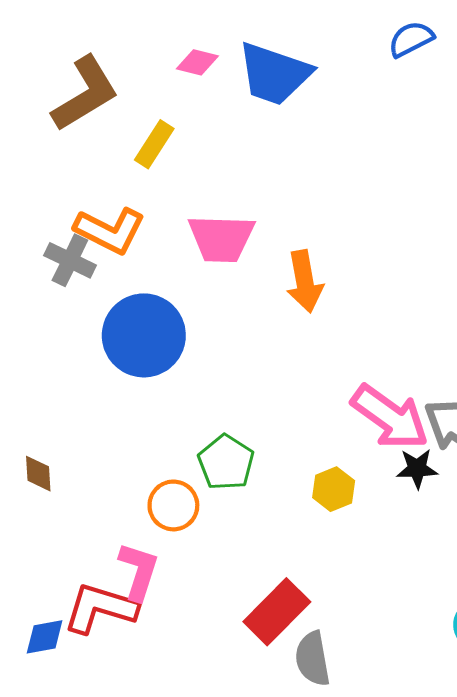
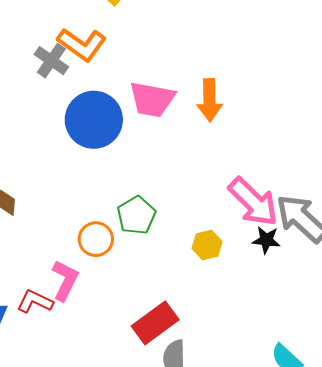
pink trapezoid: (221, 238) -> (152, 99), moved
red L-shape: (100, 608) -> (35, 302), size x0.7

